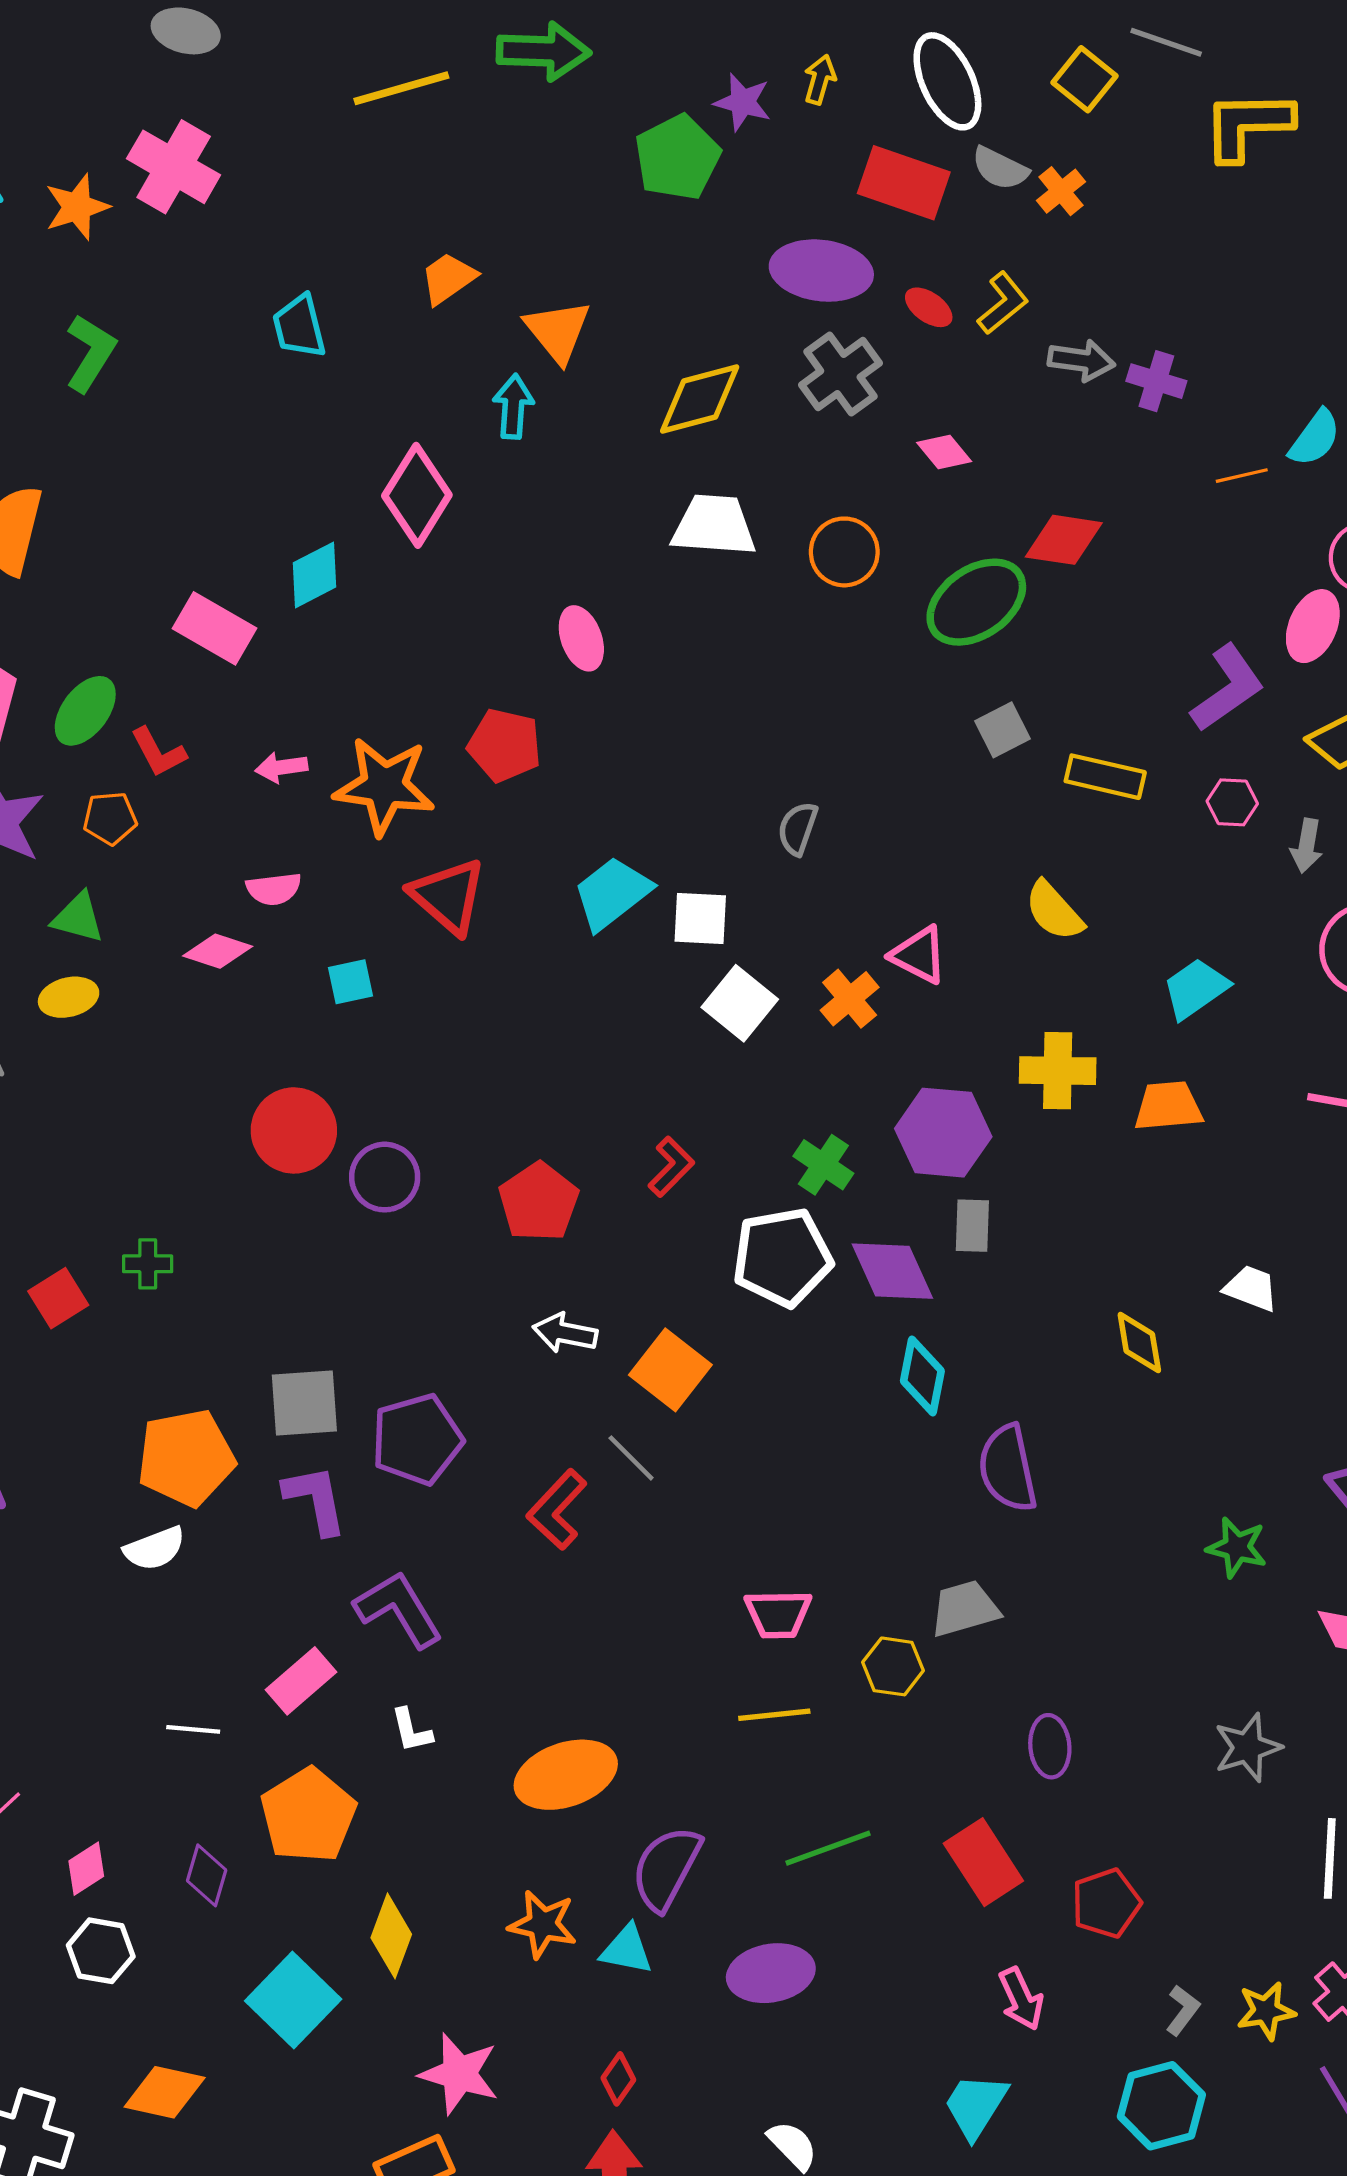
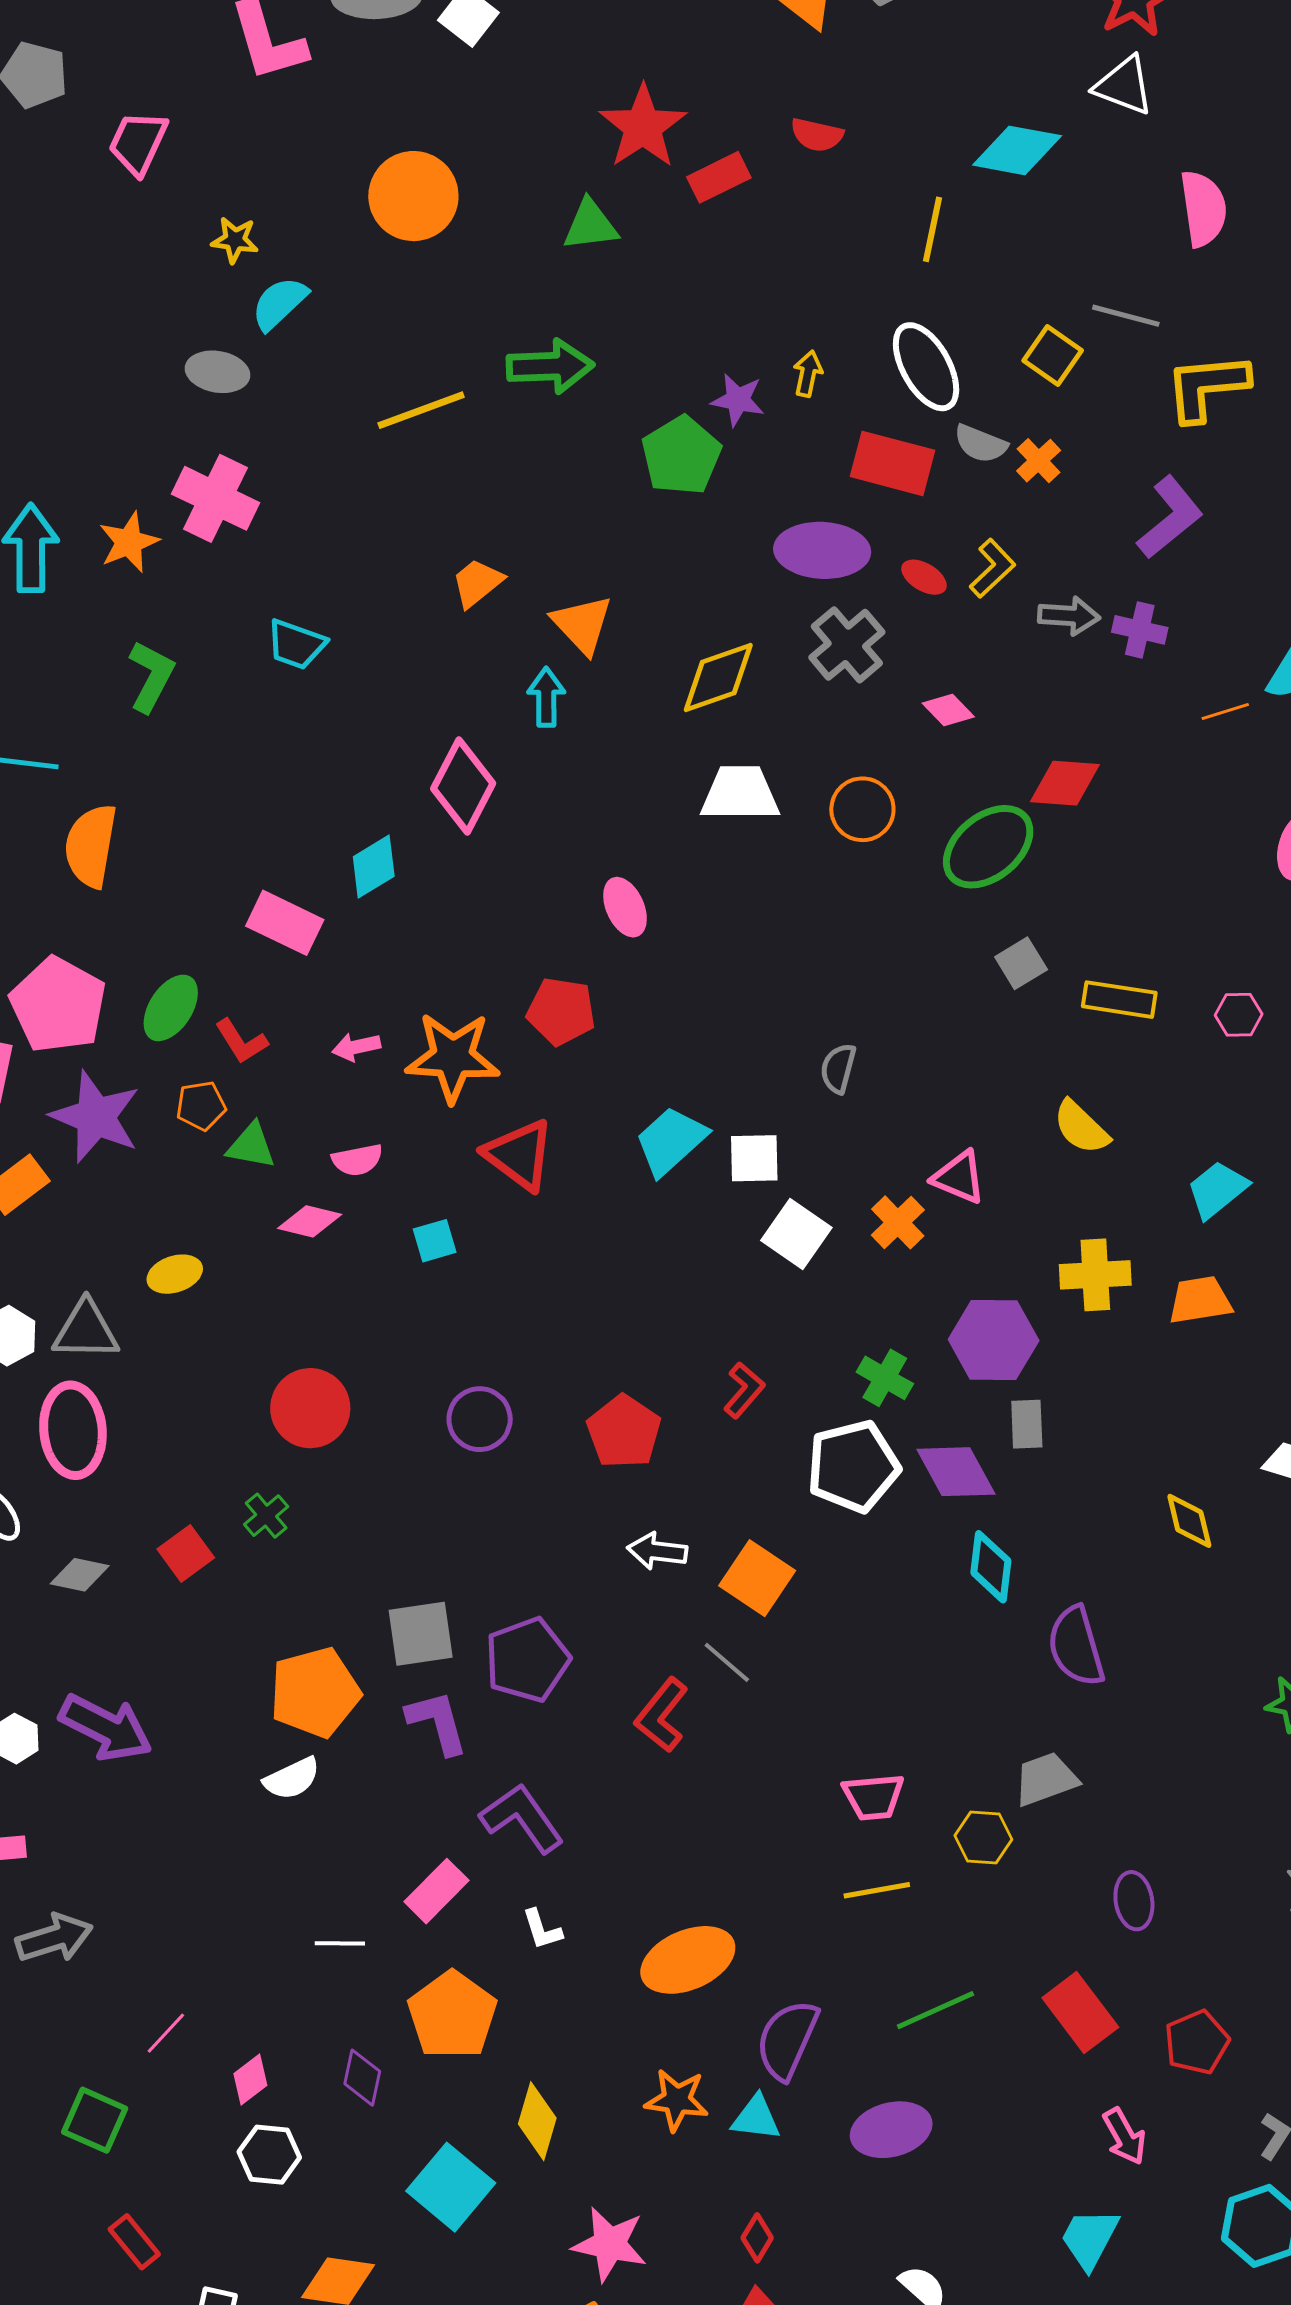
cyan trapezoid: (299, 326) -> (296, 644), moved, turned -52
purple L-shape: (1228, 688) -> (1170, 517), moved
green triangle: (78, 918) -> (251, 1146), moved
red circle: (294, 1130) -> (310, 1408), moved
green cross: (148, 1264) -> (266, 1516), turned -36

